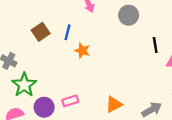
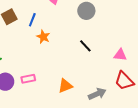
black line: (155, 45) -> (85, 46), moved, turned -40

